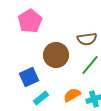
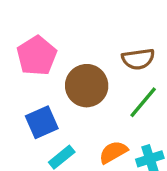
pink pentagon: (30, 21) -> (37, 56), moved

